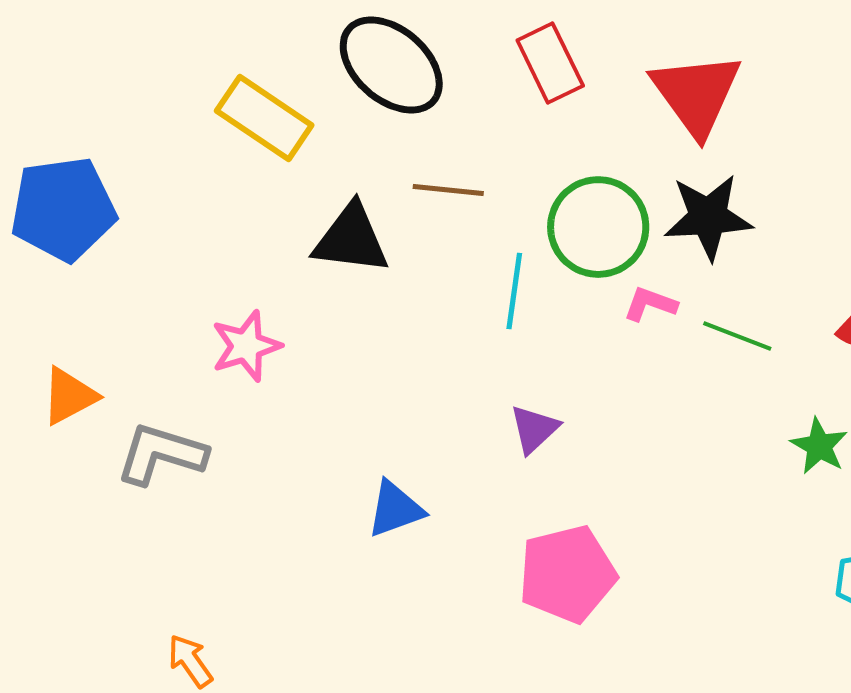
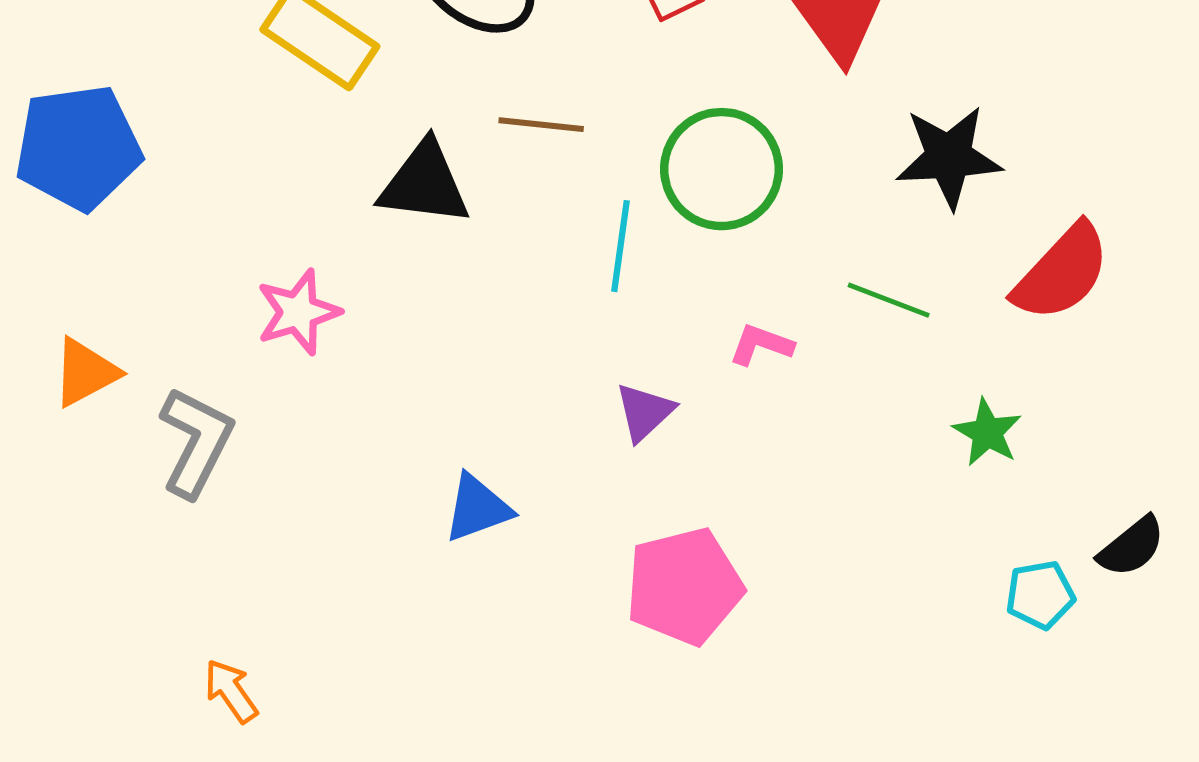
black star: (708, 217) -> (949, 157), moved
pink L-shape: (650, 304) -> (761, 345), moved
gray L-shape: (161, 454) -> (196, 442), turned 100

